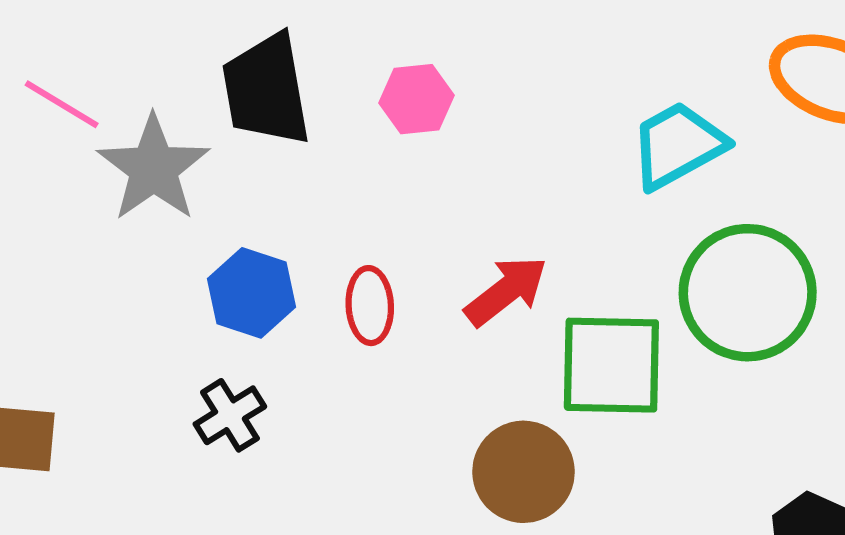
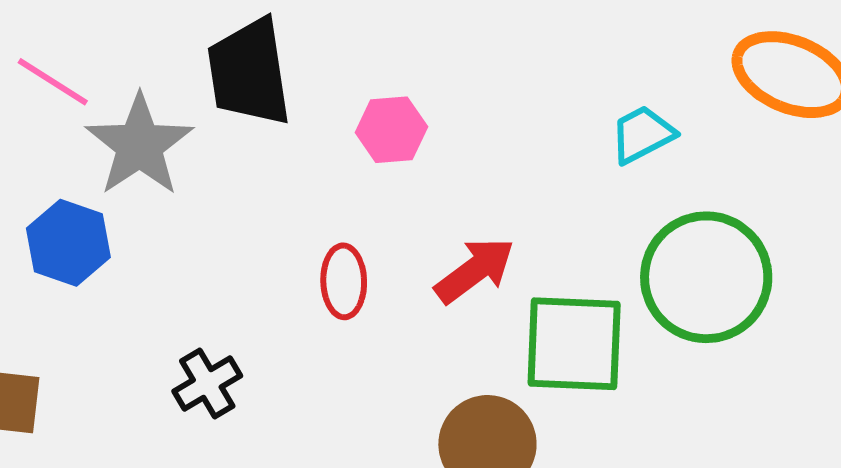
pink hexagon: (416, 99) -> (391, 130), moved
cyan trapezoid: (678, 145) -> (642, 134), size x0.7
blue hexagon: (252, 293) -> (68, 243), moved

